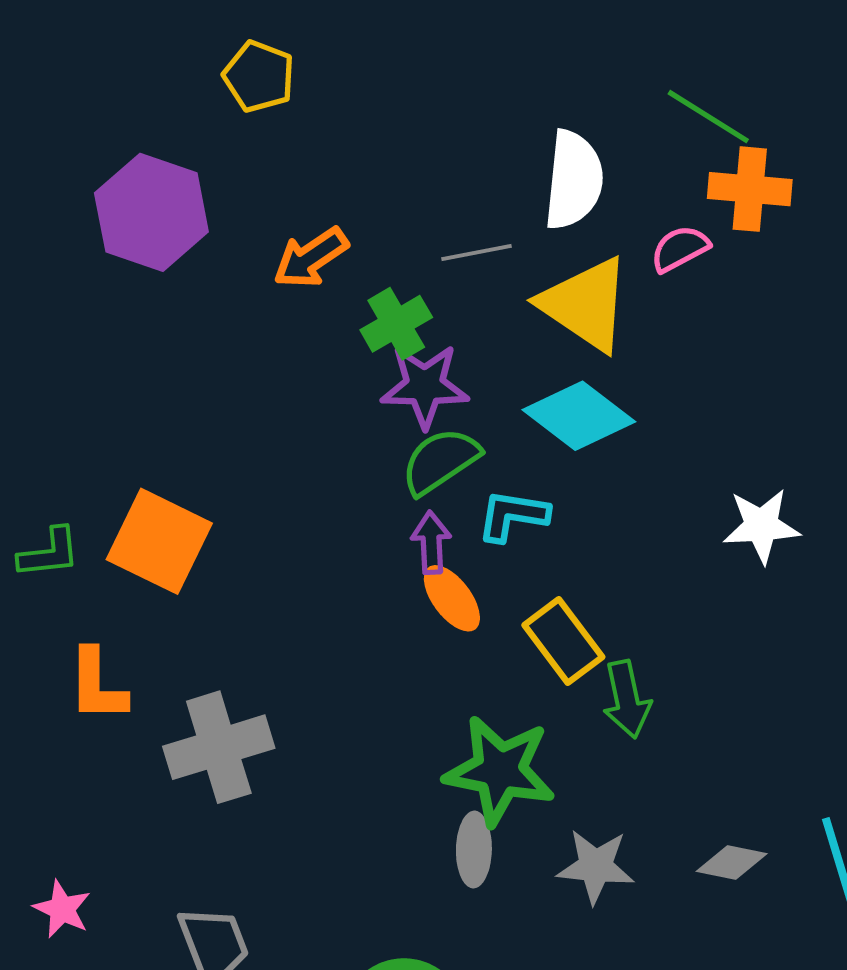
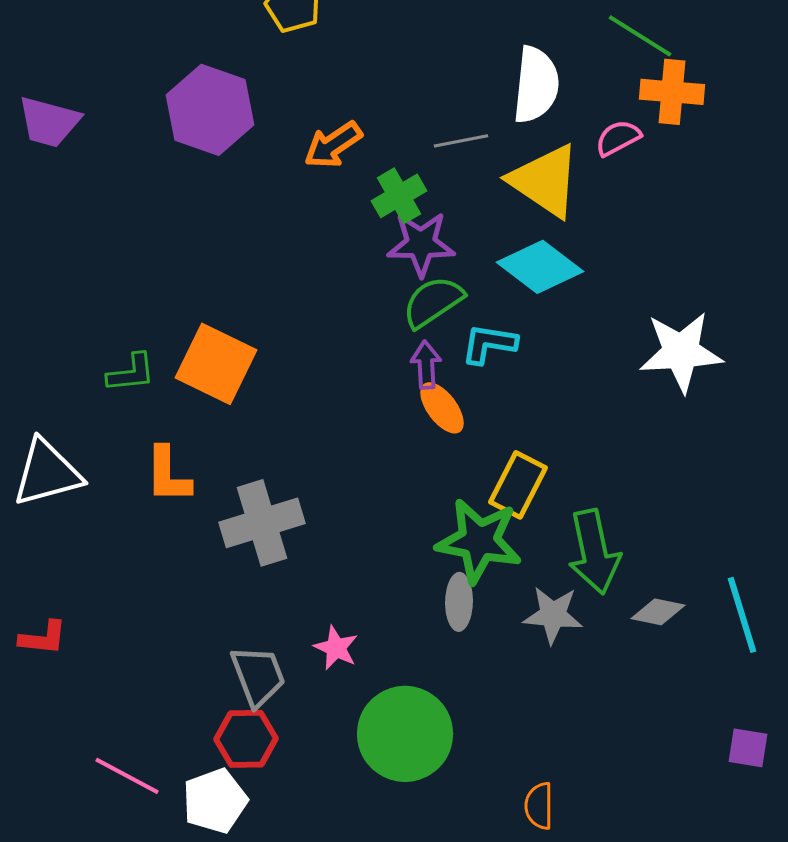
white star: (761, 526) -> (681, 352), size x1.4
yellow rectangle: (563, 641) -> (518, 485), moved, turned 64
green arrow: (627, 699) -> (594, 552), moved, size x1.4
pink star: (62, 909) -> (336, 648), moved

